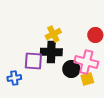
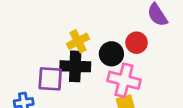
black circle: (71, 69) -> (111, 54), moved

